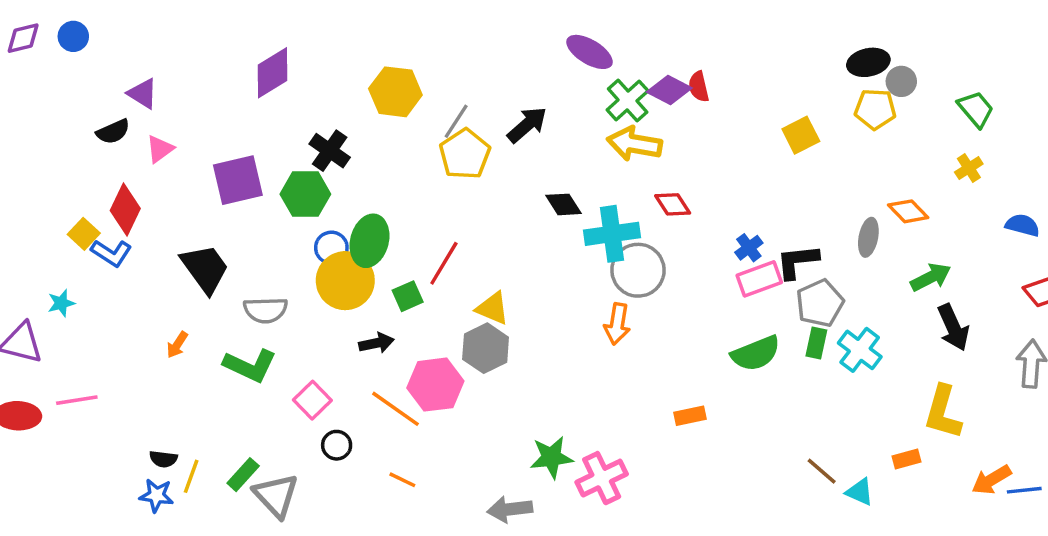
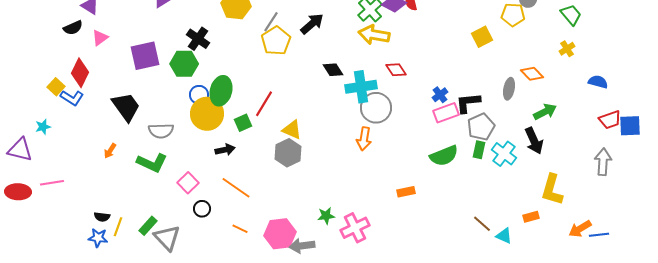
yellow square: (801, 135) -> (482, 37), moved
black arrow: (953, 327) -> (534, 141), moved
pink hexagon: (435, 385) -> (280, 234), moved
green star: (551, 457) -> (326, 216), size x0.7

